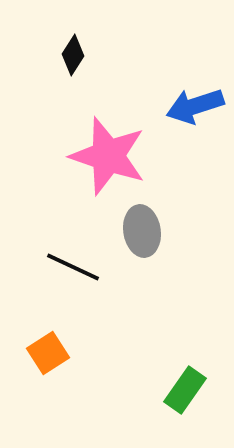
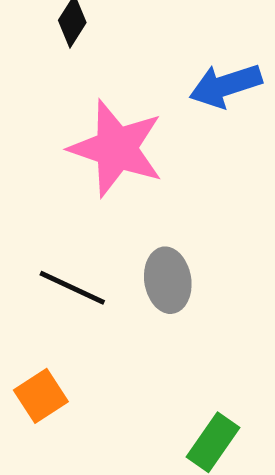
gray ellipse: (142, 231) -> (168, 280), moved

